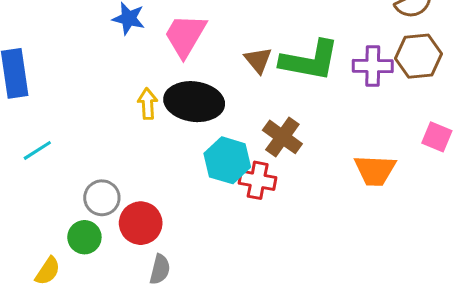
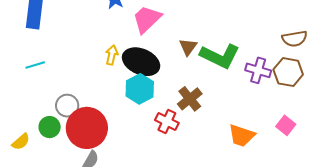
cyan hexagon: (227, 160) -> (140, 89), moved
red circle: (141, 223) -> (87, 128), size x1.5

